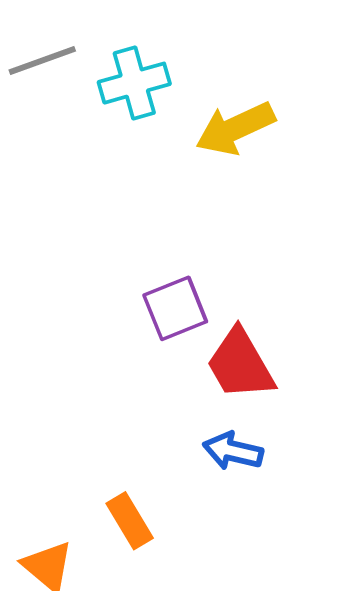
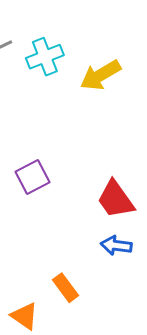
purple square: (175, 308) -> (32, 177), moved

